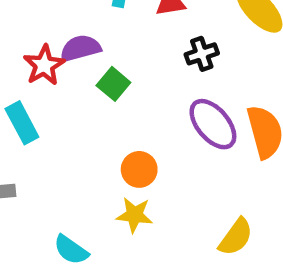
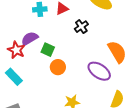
purple ellipse: (213, 124) -> (99, 71), moved
orange circle: (139, 169) -> (58, 67), moved

